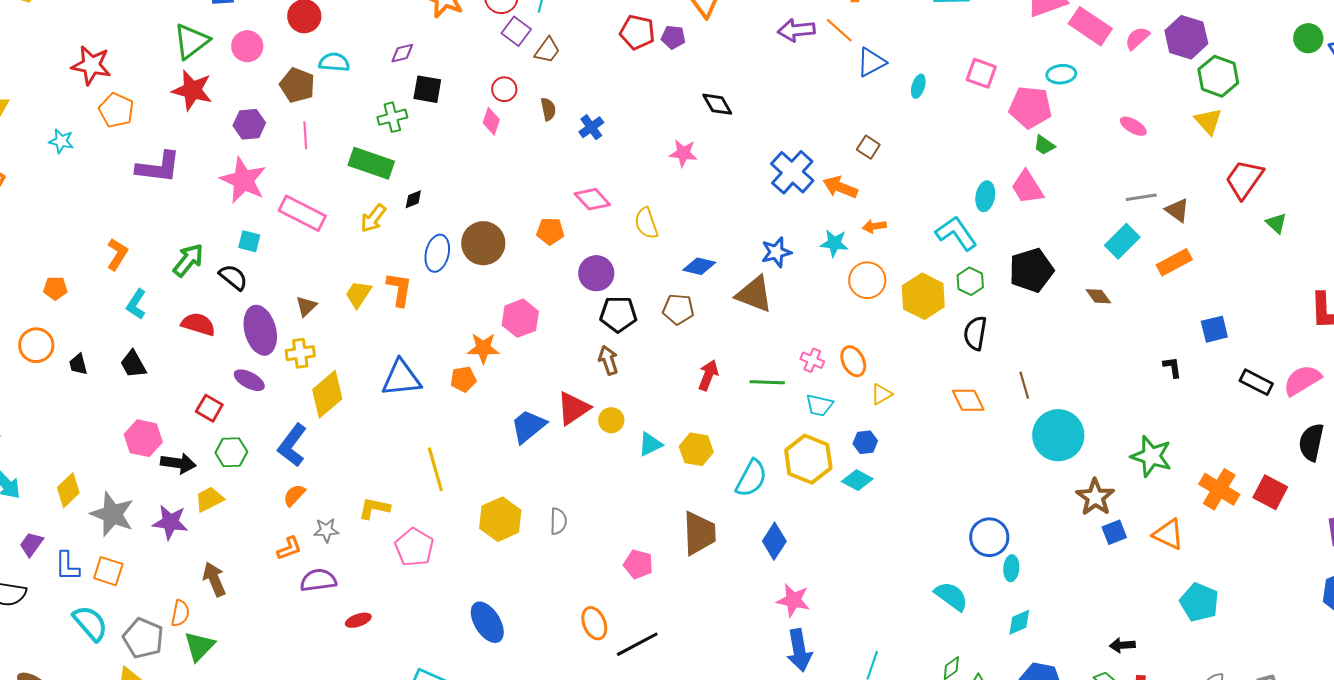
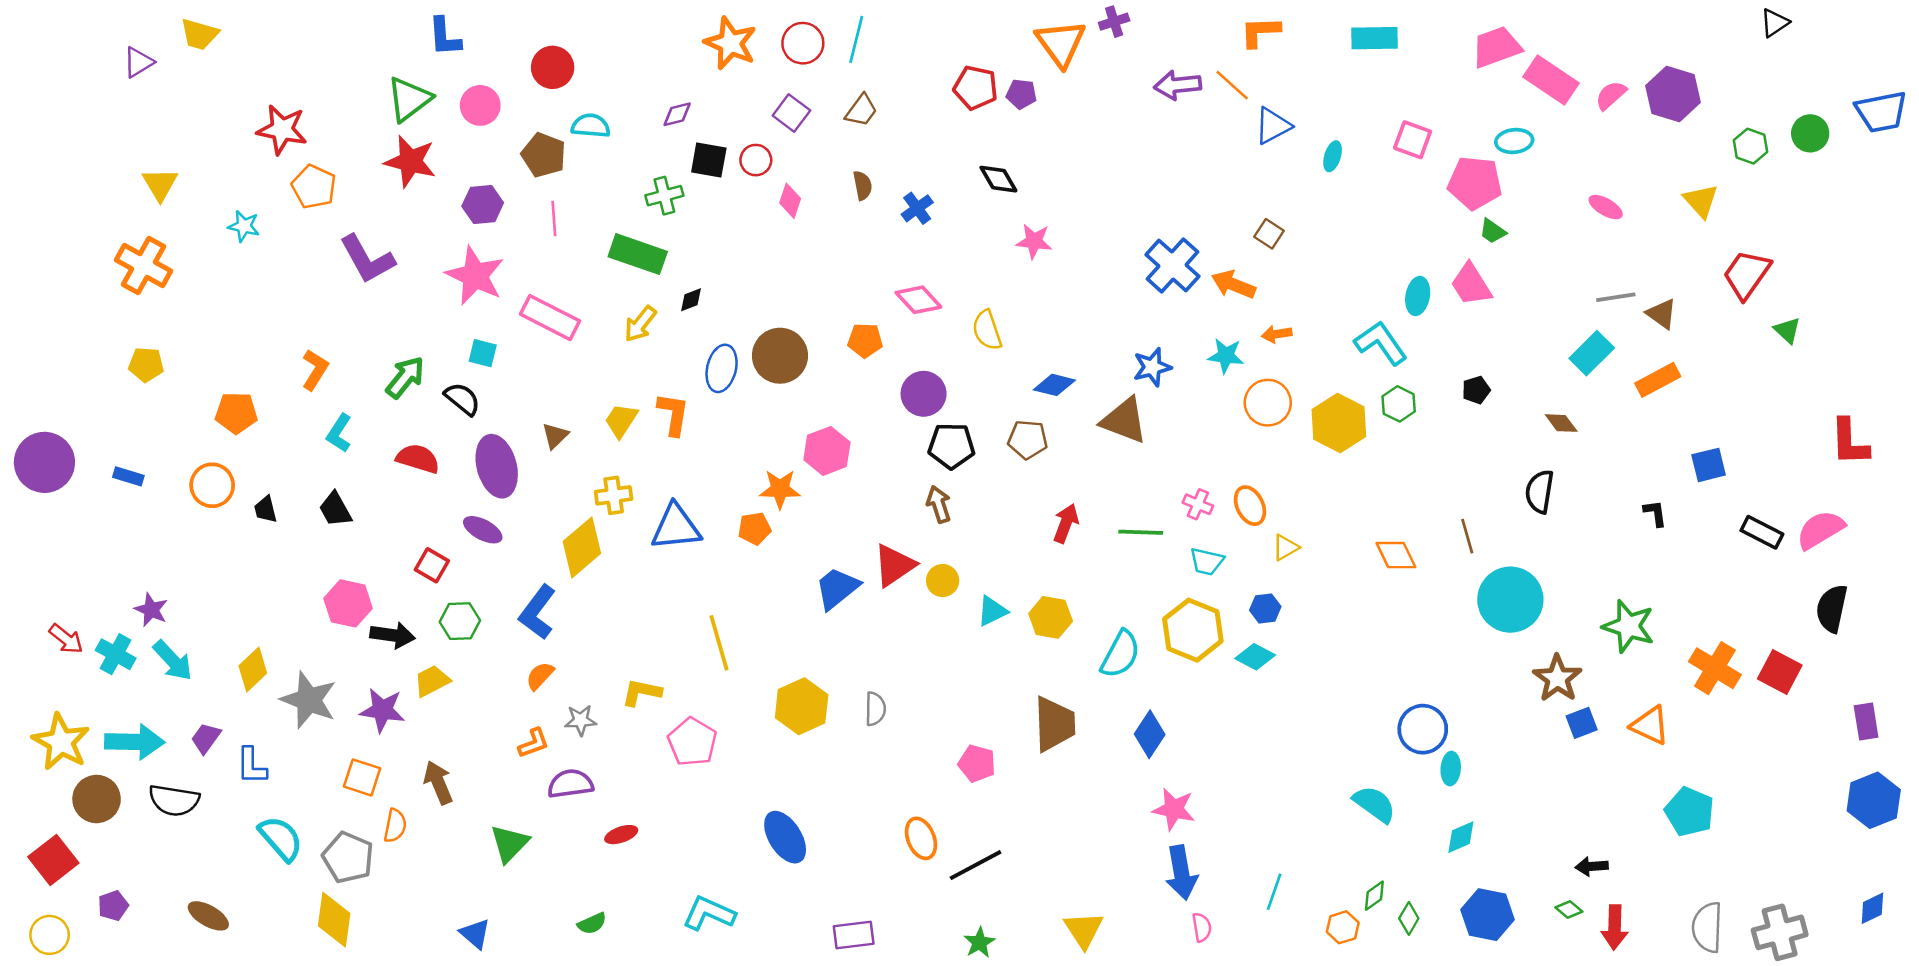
purple square: (516, 31) -> (791, 113), moved
green circle: (1308, 38) -> (1810, 133), moved
green hexagon: (1218, 76) -> (1750, 146), moved, size x0.7
red circle: (504, 89) -> (756, 160), moved
black diamond: (717, 104) -> (998, 179), moved
purple L-shape: (158, 167) -> (367, 259), turned 54
black pentagon: (1031, 270) -> (1476, 390), size x0.5
orange pentagon: (55, 288) -> (236, 413), size x1.4
black semicircle: (975, 333) -> (1540, 492), moved
yellow cross: (300, 353) -> (614, 495), moved
orange square: (108, 571) -> (362, 777), moved
green triangle: (199, 646) -> (509, 843), moved

